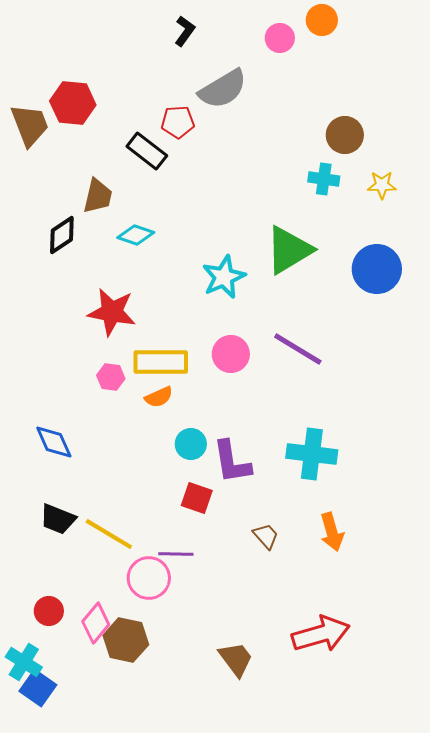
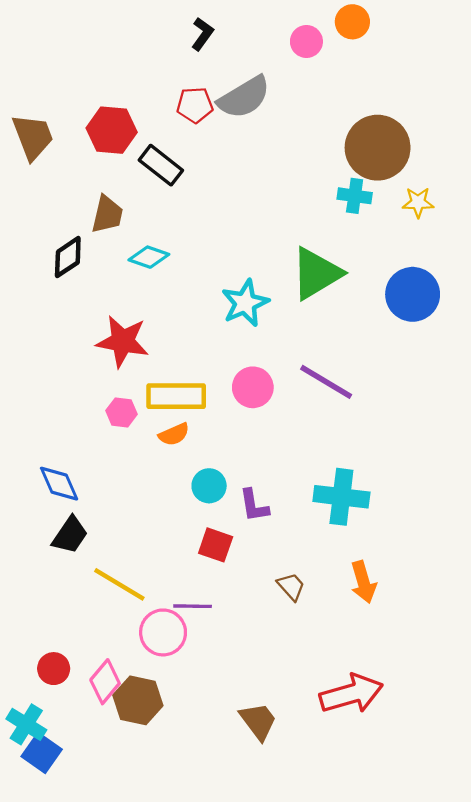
red hexagon: (73, 103) -> (112, 130), moved
red pentagon: (178, 122) -> (195, 105), moved
brown circle: (345, 135) -> (378, 148), size x1.6
purple L-shape: (232, 462) -> (254, 506), size x0.7
black trapezoid: (58, 519) -> (70, 535), moved, turned -78

